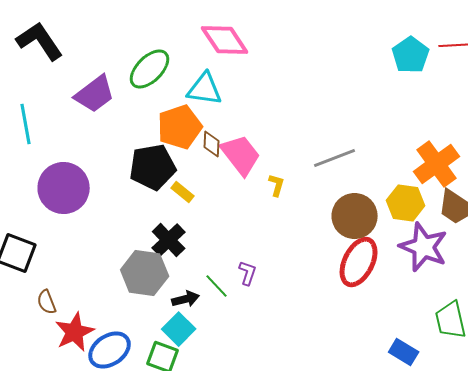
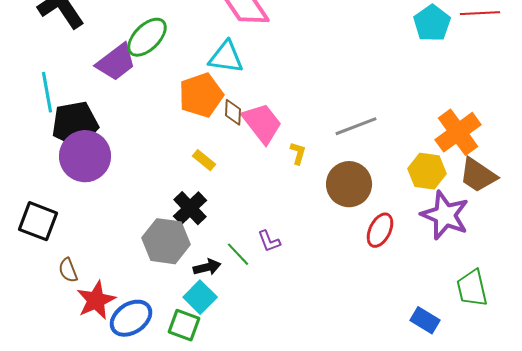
green ellipse: (150, 69) -> (147, 37), moved
black pentagon: (153, 167) -> (75, 124), moved
brown circle: (355, 216) -> (349, 184), moved
red ellipse: (359, 262) -> (380, 230), size x0.7
purple L-shape: (248, 273) -> (269, 241), turned 140

